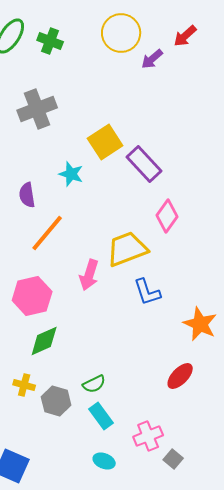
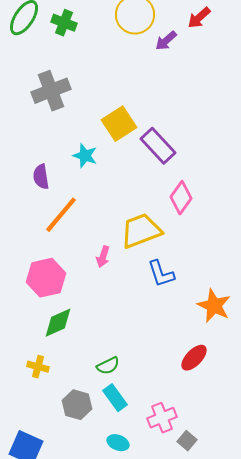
pink arrow: (89, 275) -> (103, 257), size x0.7
gray hexagon: (56, 401) -> (77, 405), moved

